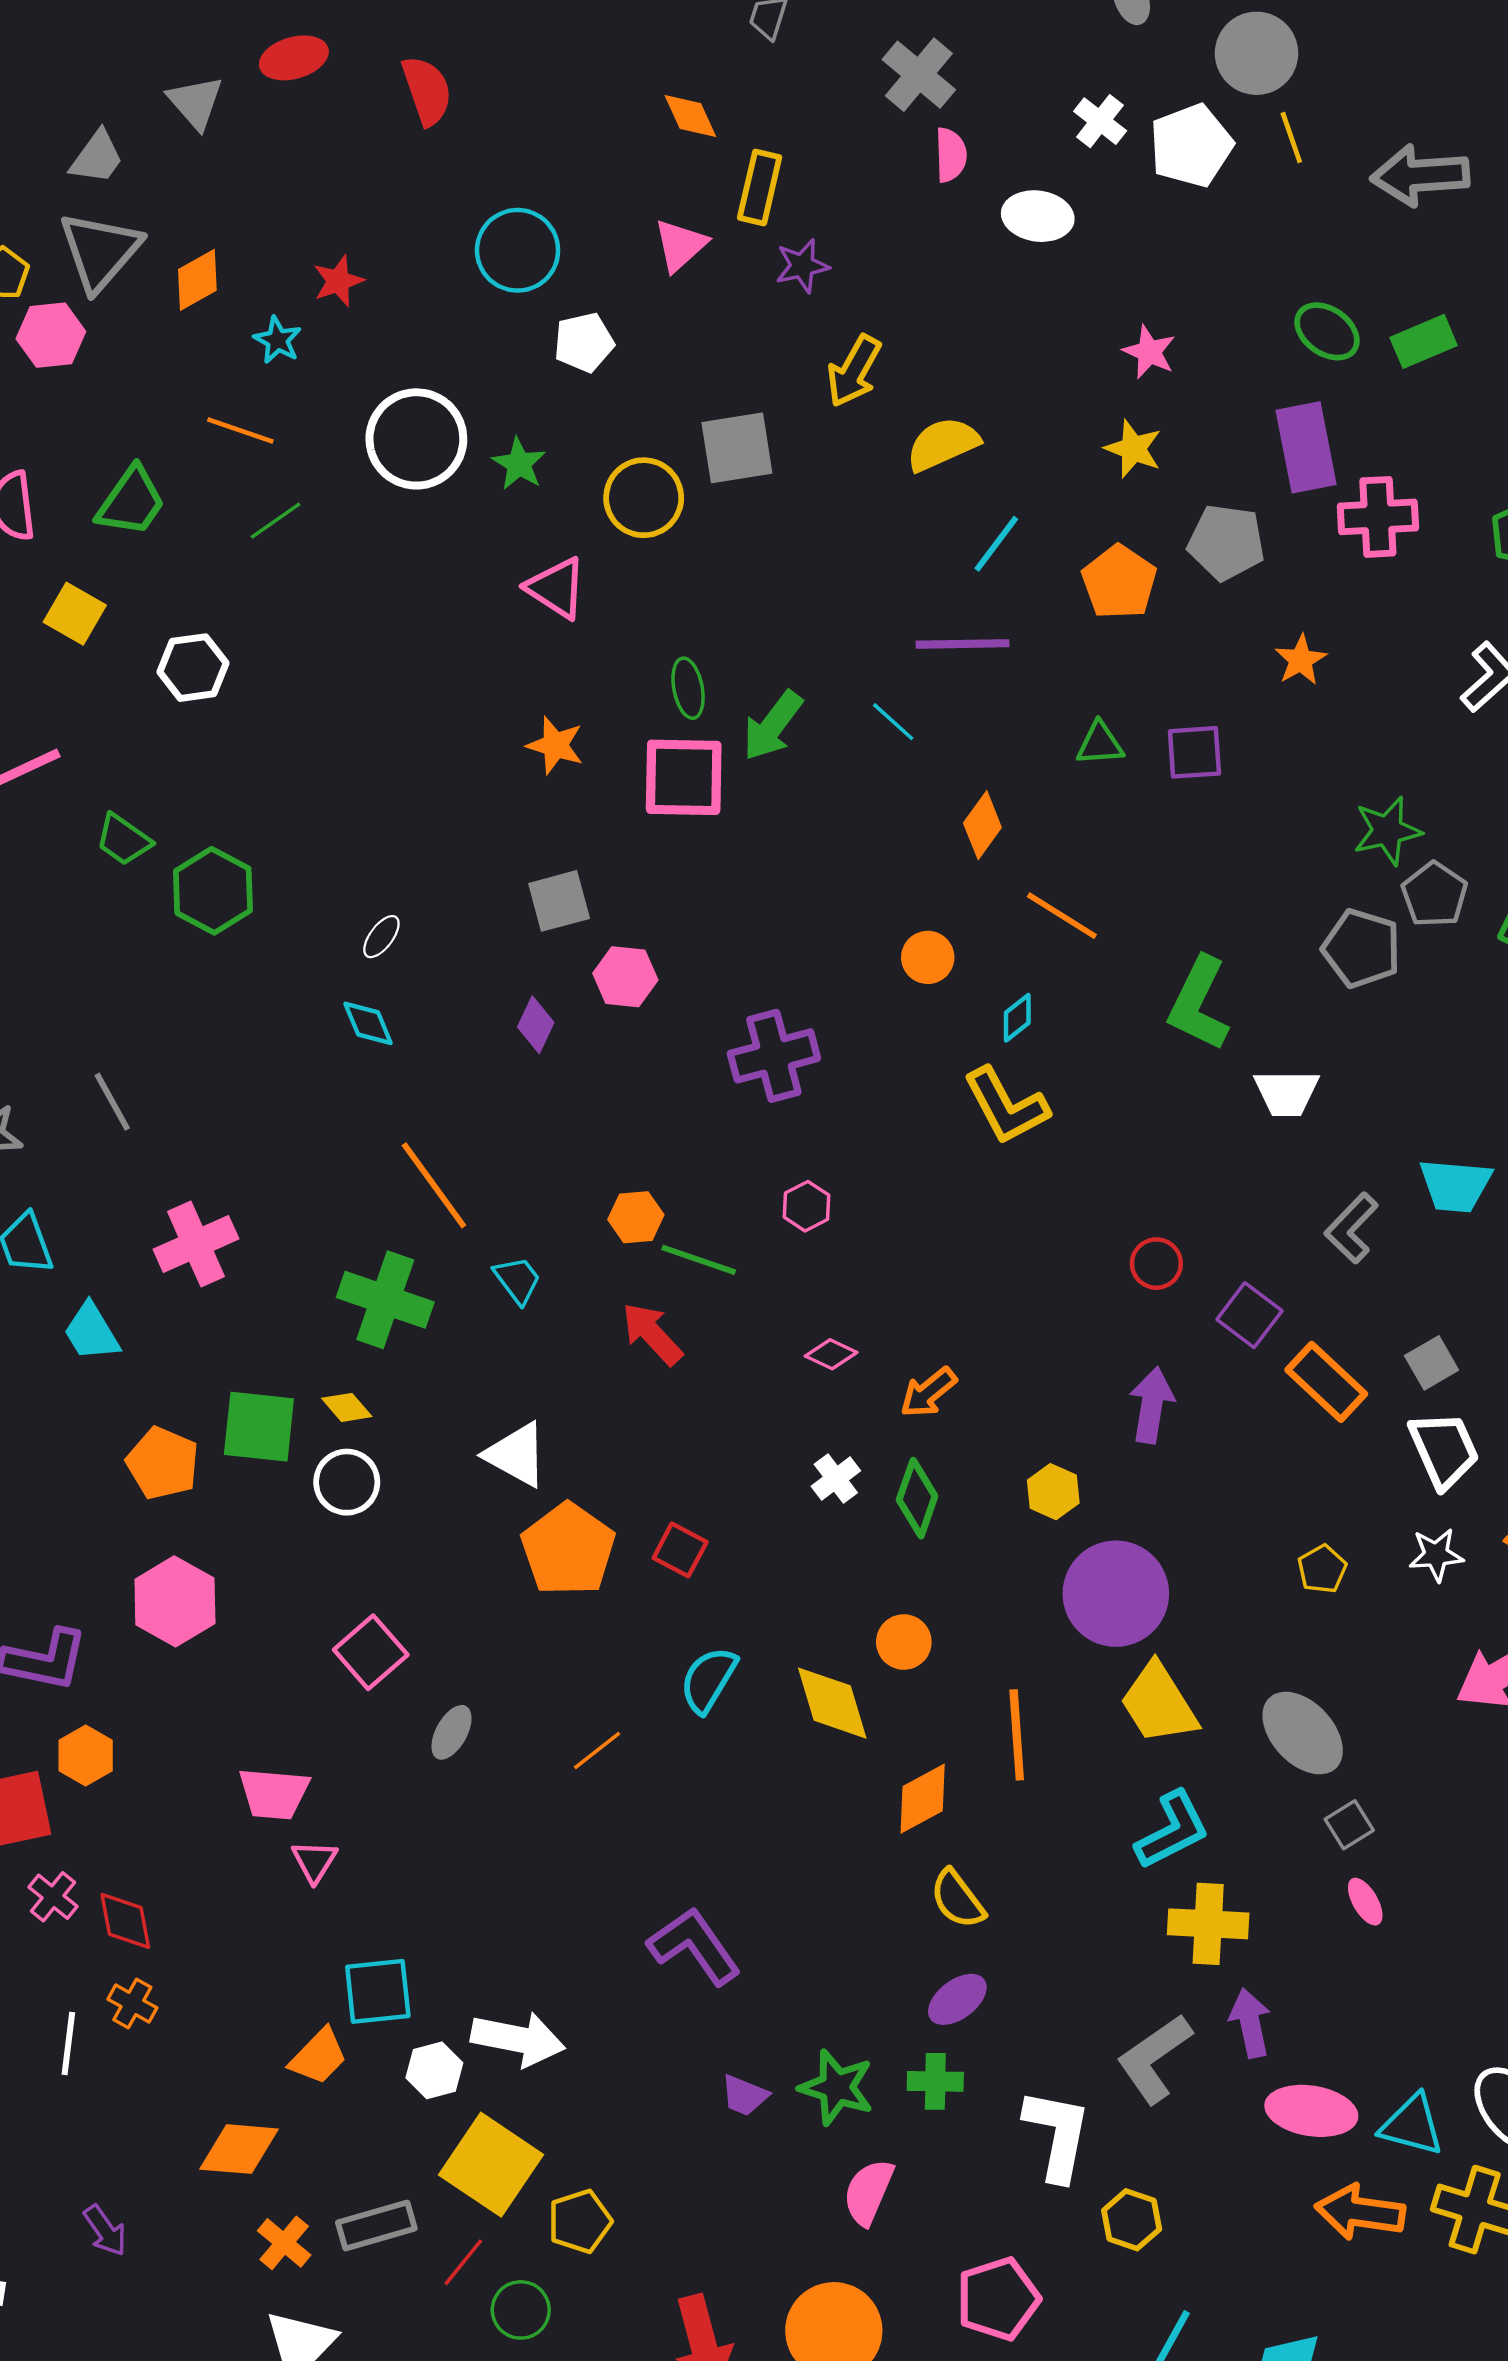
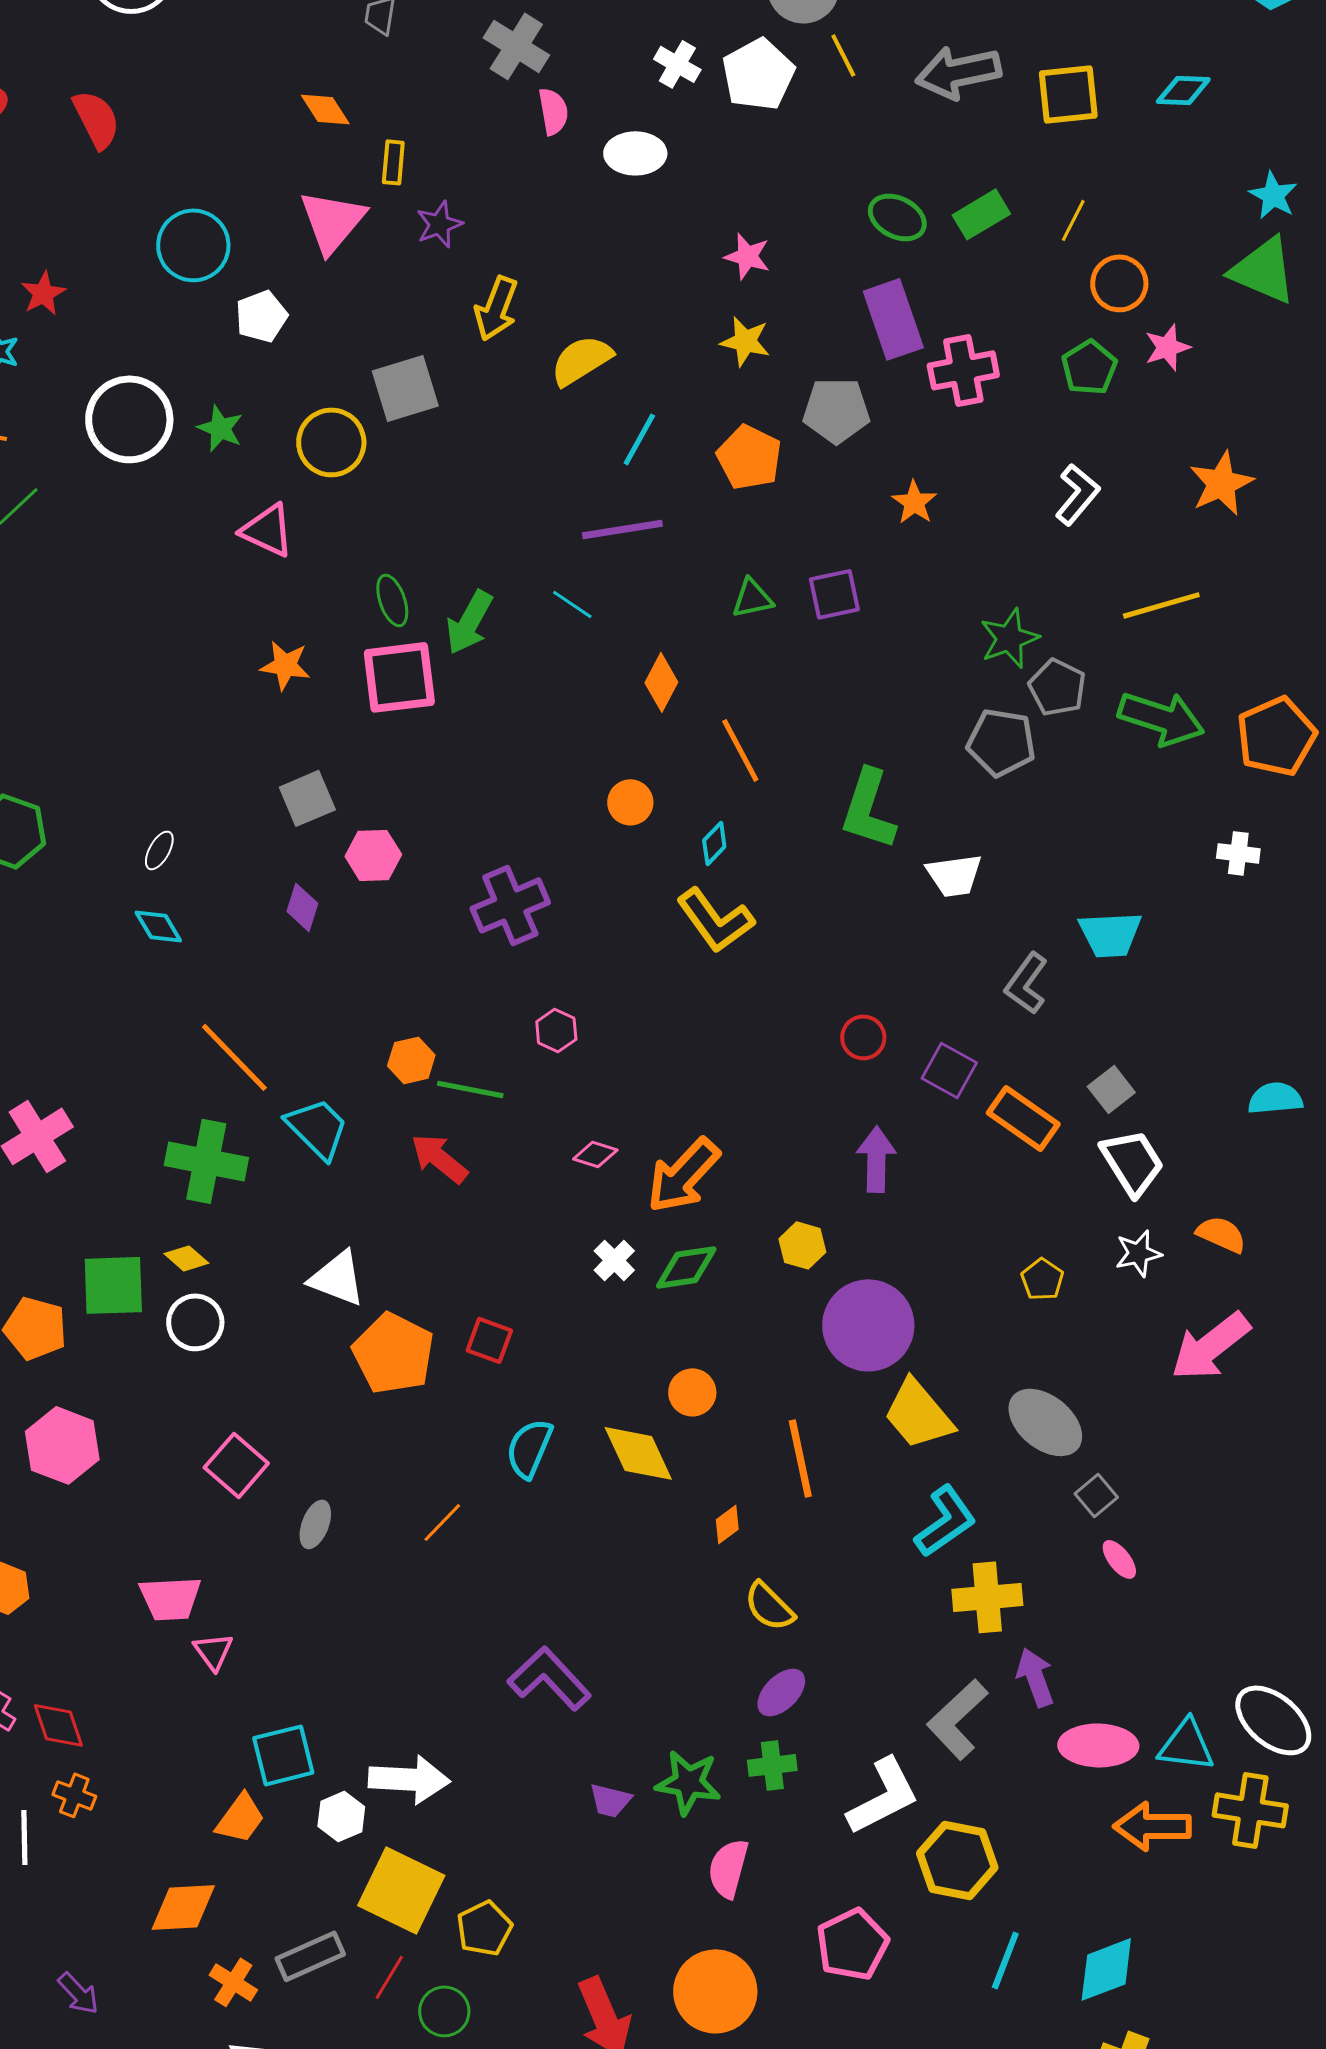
yellow rectangle: (760, 187) -> (393, 162), size x0.7
pink triangle: (680, 245) -> (332, 221), size x1.4
orange line: (1062, 916) -> (740, 750), turned 38
cyan trapezoid: (517, 1280) -> (317, 1128), size x1.5
orange arrow: (928, 1392) -> (683, 1175), size x1.6
green diamond: (917, 1498) -> (686, 1267), turned 70
orange diamond: (923, 1799) -> (727, 1524), size x0.6
white L-shape: (1057, 2135) -> (883, 1796), turned 60
yellow hexagon: (1132, 2220) -> (957, 1860), size x1.5

